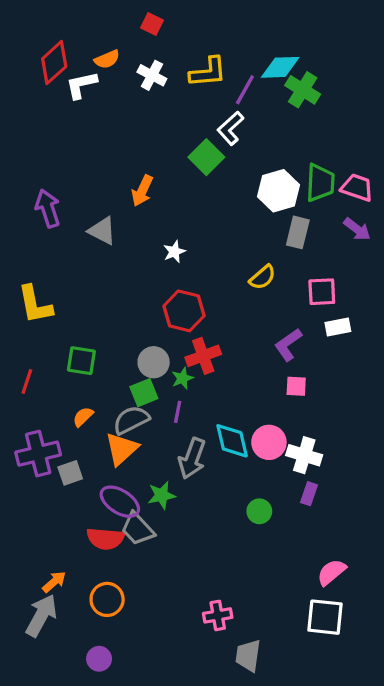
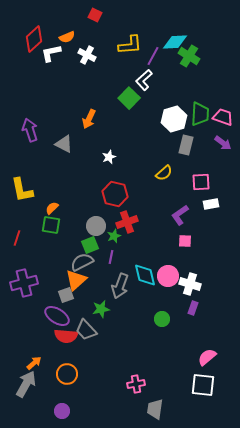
white cross: (152, 75) -> (87, 55), moved
orange semicircle: (83, 417) -> (52, 208), moved
gray square: (70, 473) -> (66, 295), moved
purple ellipse: (120, 502) -> (57, 316), moved

